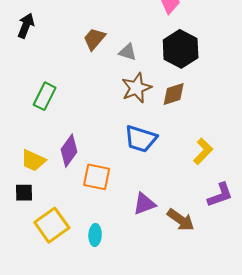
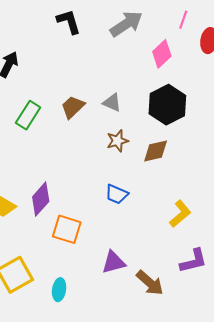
brown trapezoid: (94, 39) -> (73, 107), moved
brown star: (136, 88) -> (117, 141), size x0.7
green rectangle: (45, 96) -> (28, 115), moved
blue trapezoid: (141, 139) -> (117, 194), size x0.7

